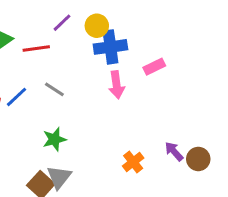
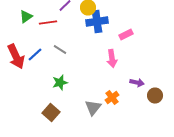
pink arrow: (116, 85) -> (112, 58), moved
purple arrow: (174, 151) -> (137, 82), moved, turned 144
gray triangle: (59, 177) -> (93, 108), moved

